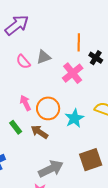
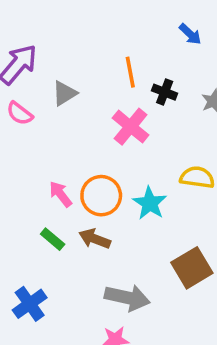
gray triangle: (44, 57) -> (64, 93), moved
pink semicircle: (23, 62) -> (20, 113), moved
gray arrow: (51, 169) -> (127, 298), turned 50

